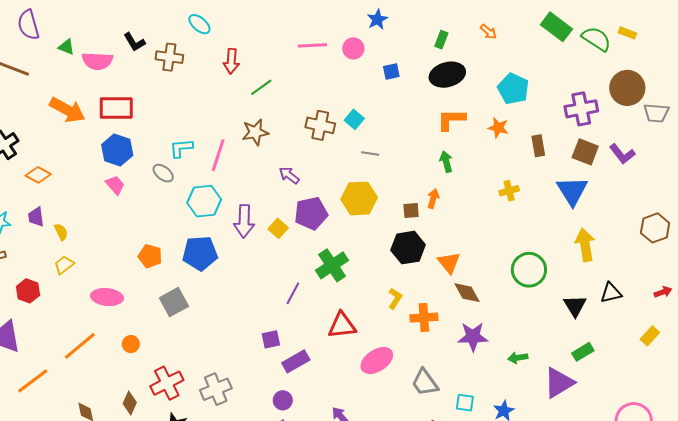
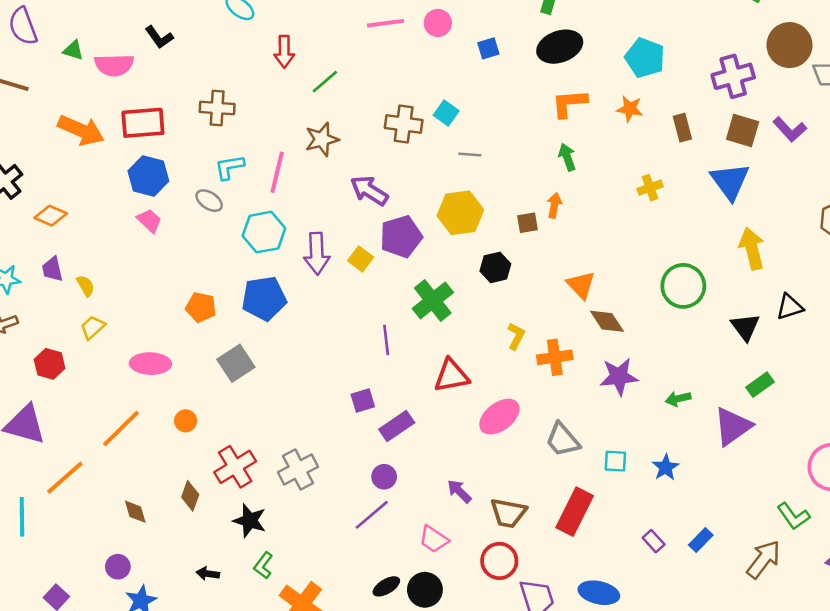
brown cross: (169, 57) -> (217, 108), moved
purple arrow: (289, 175) -> (369, 191), size x1.4
black hexagon: (408, 248) -> (495, 267), moved, size x0.7
purple line: (293, 293) -> (386, 340), turned -30

